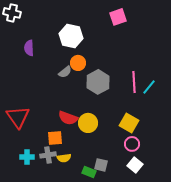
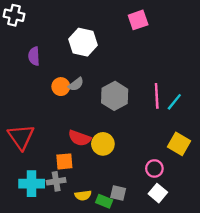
orange circle: (78, 63) -> (61, 87), moved
yellow square: (129, 123) -> (179, 144), moved
cyan cross: (27, 157) -> (32, 184), size x1.5
yellow semicircle: (64, 158) -> (83, 195), moved

